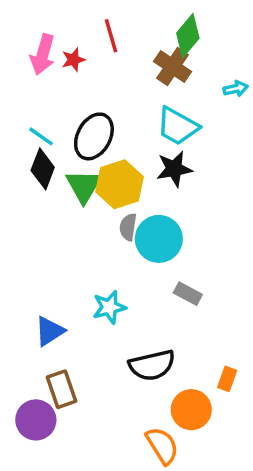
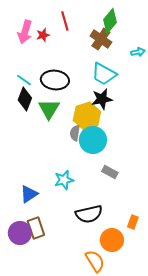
black ellipse: (94, 136) -> (55, 80), turned 68
yellow hexagon: (120, 184) -> (87, 116), moved
purple circle: (36, 420) -> (20, 233), moved

